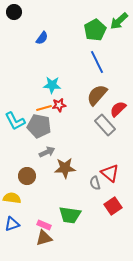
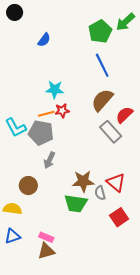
gray arrow: (47, 152) -> (49, 160), turned 140
brown star: (65, 168) -> (83, 181), moved
green trapezoid: (70, 215) -> (76, 203), moved

